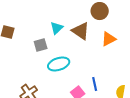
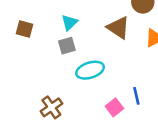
cyan triangle: (57, 28) -> (69, 23), moved

